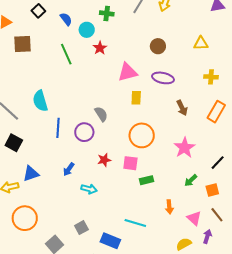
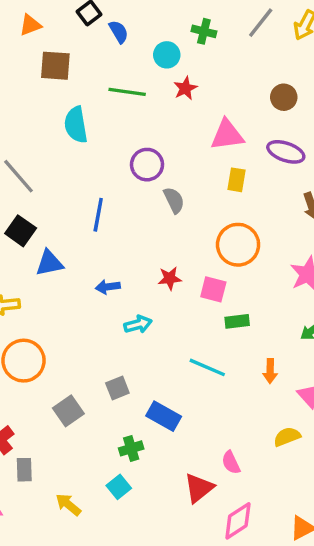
blue semicircle: (66, 19) -> (119, 32), moved
green line: (66, 54) -> (127, 92), turned -65
cyan semicircle: (40, 101) -> (76, 125), moved
purple circle: (84, 132) -> (147, 165), moved
blue arrow: (69, 169) -> (108, 287), turned 40
blue triangle: (31, 174) -> (49, 263), moved
cyan arrow: (89, 189) -> (138, 324), turned -35
cyan line: (135, 223) -> (207, 367), moved

